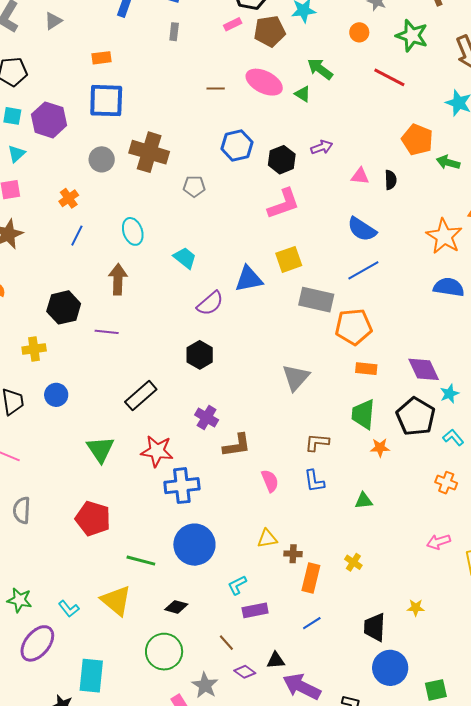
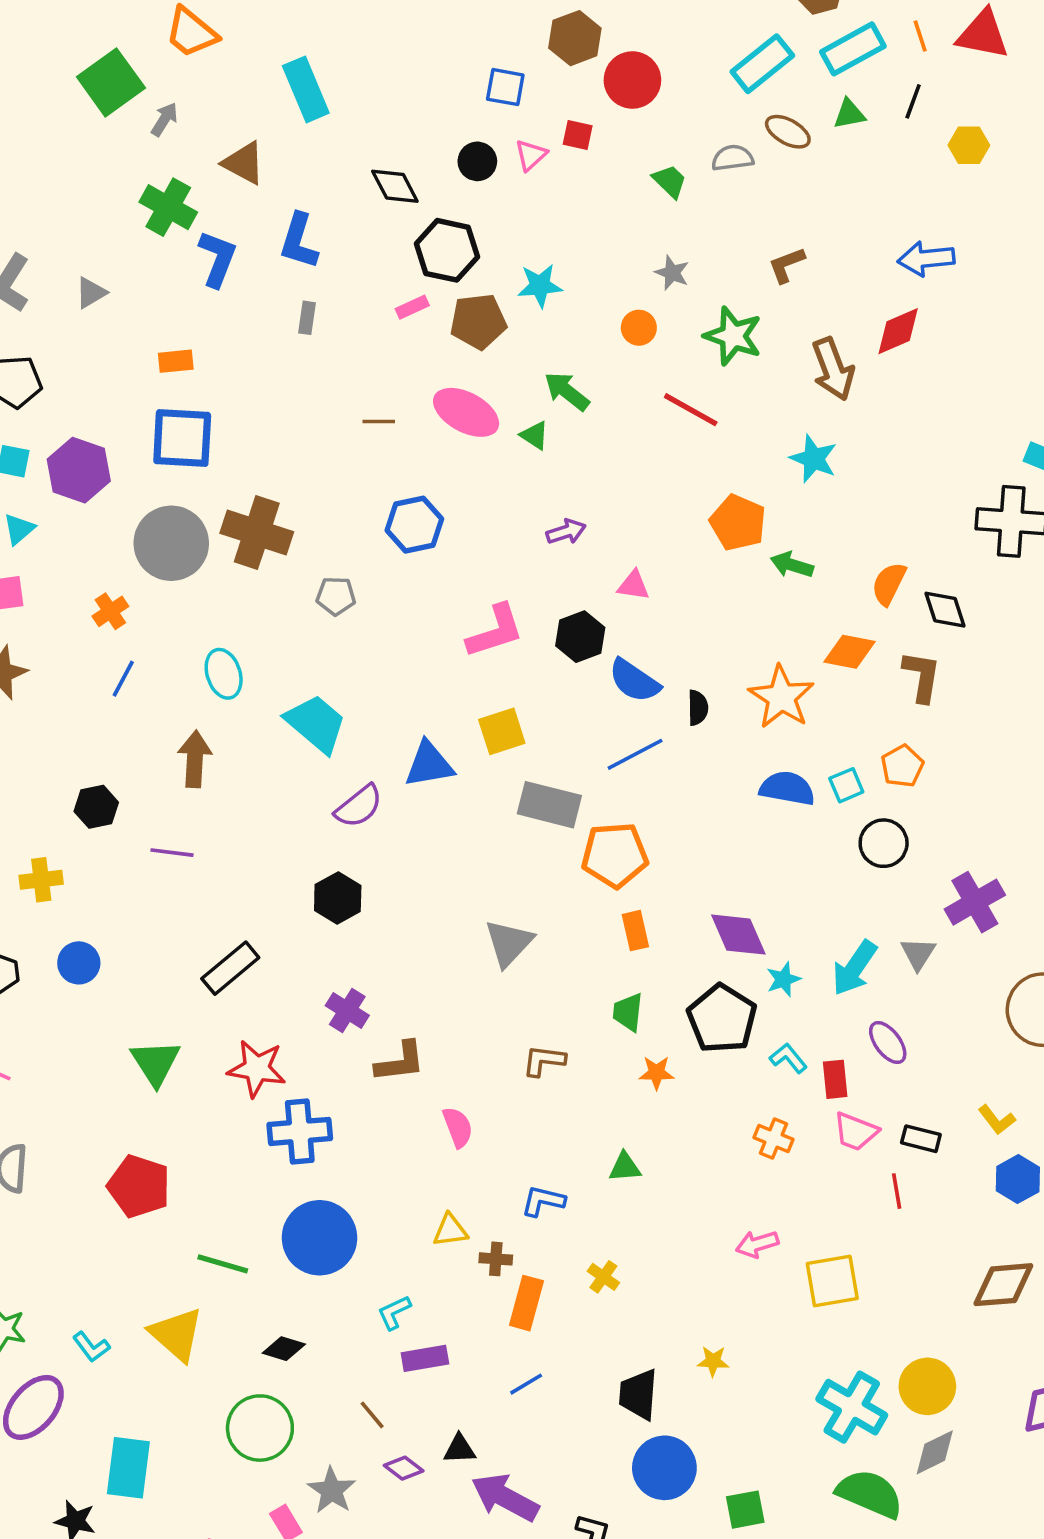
gray circle: (102, 159) -> (171, 543), size x1.6
black hexagon: (282, 160) -> (580, 637), moved
black semicircle: (391, 180) -> (698, 708), moved
cyan trapezoid: (185, 258) -> (316, 724), size x1.5
black hexagon: (64, 307) -> (96, 807), size x0.7
orange rectangle: (366, 369) -> (635, 931), turned 70
green trapezoid: (363, 414) -> (628, 1012), size x0.7
blue L-shape: (314, 481) -> (543, 1201), moved, turned 110

